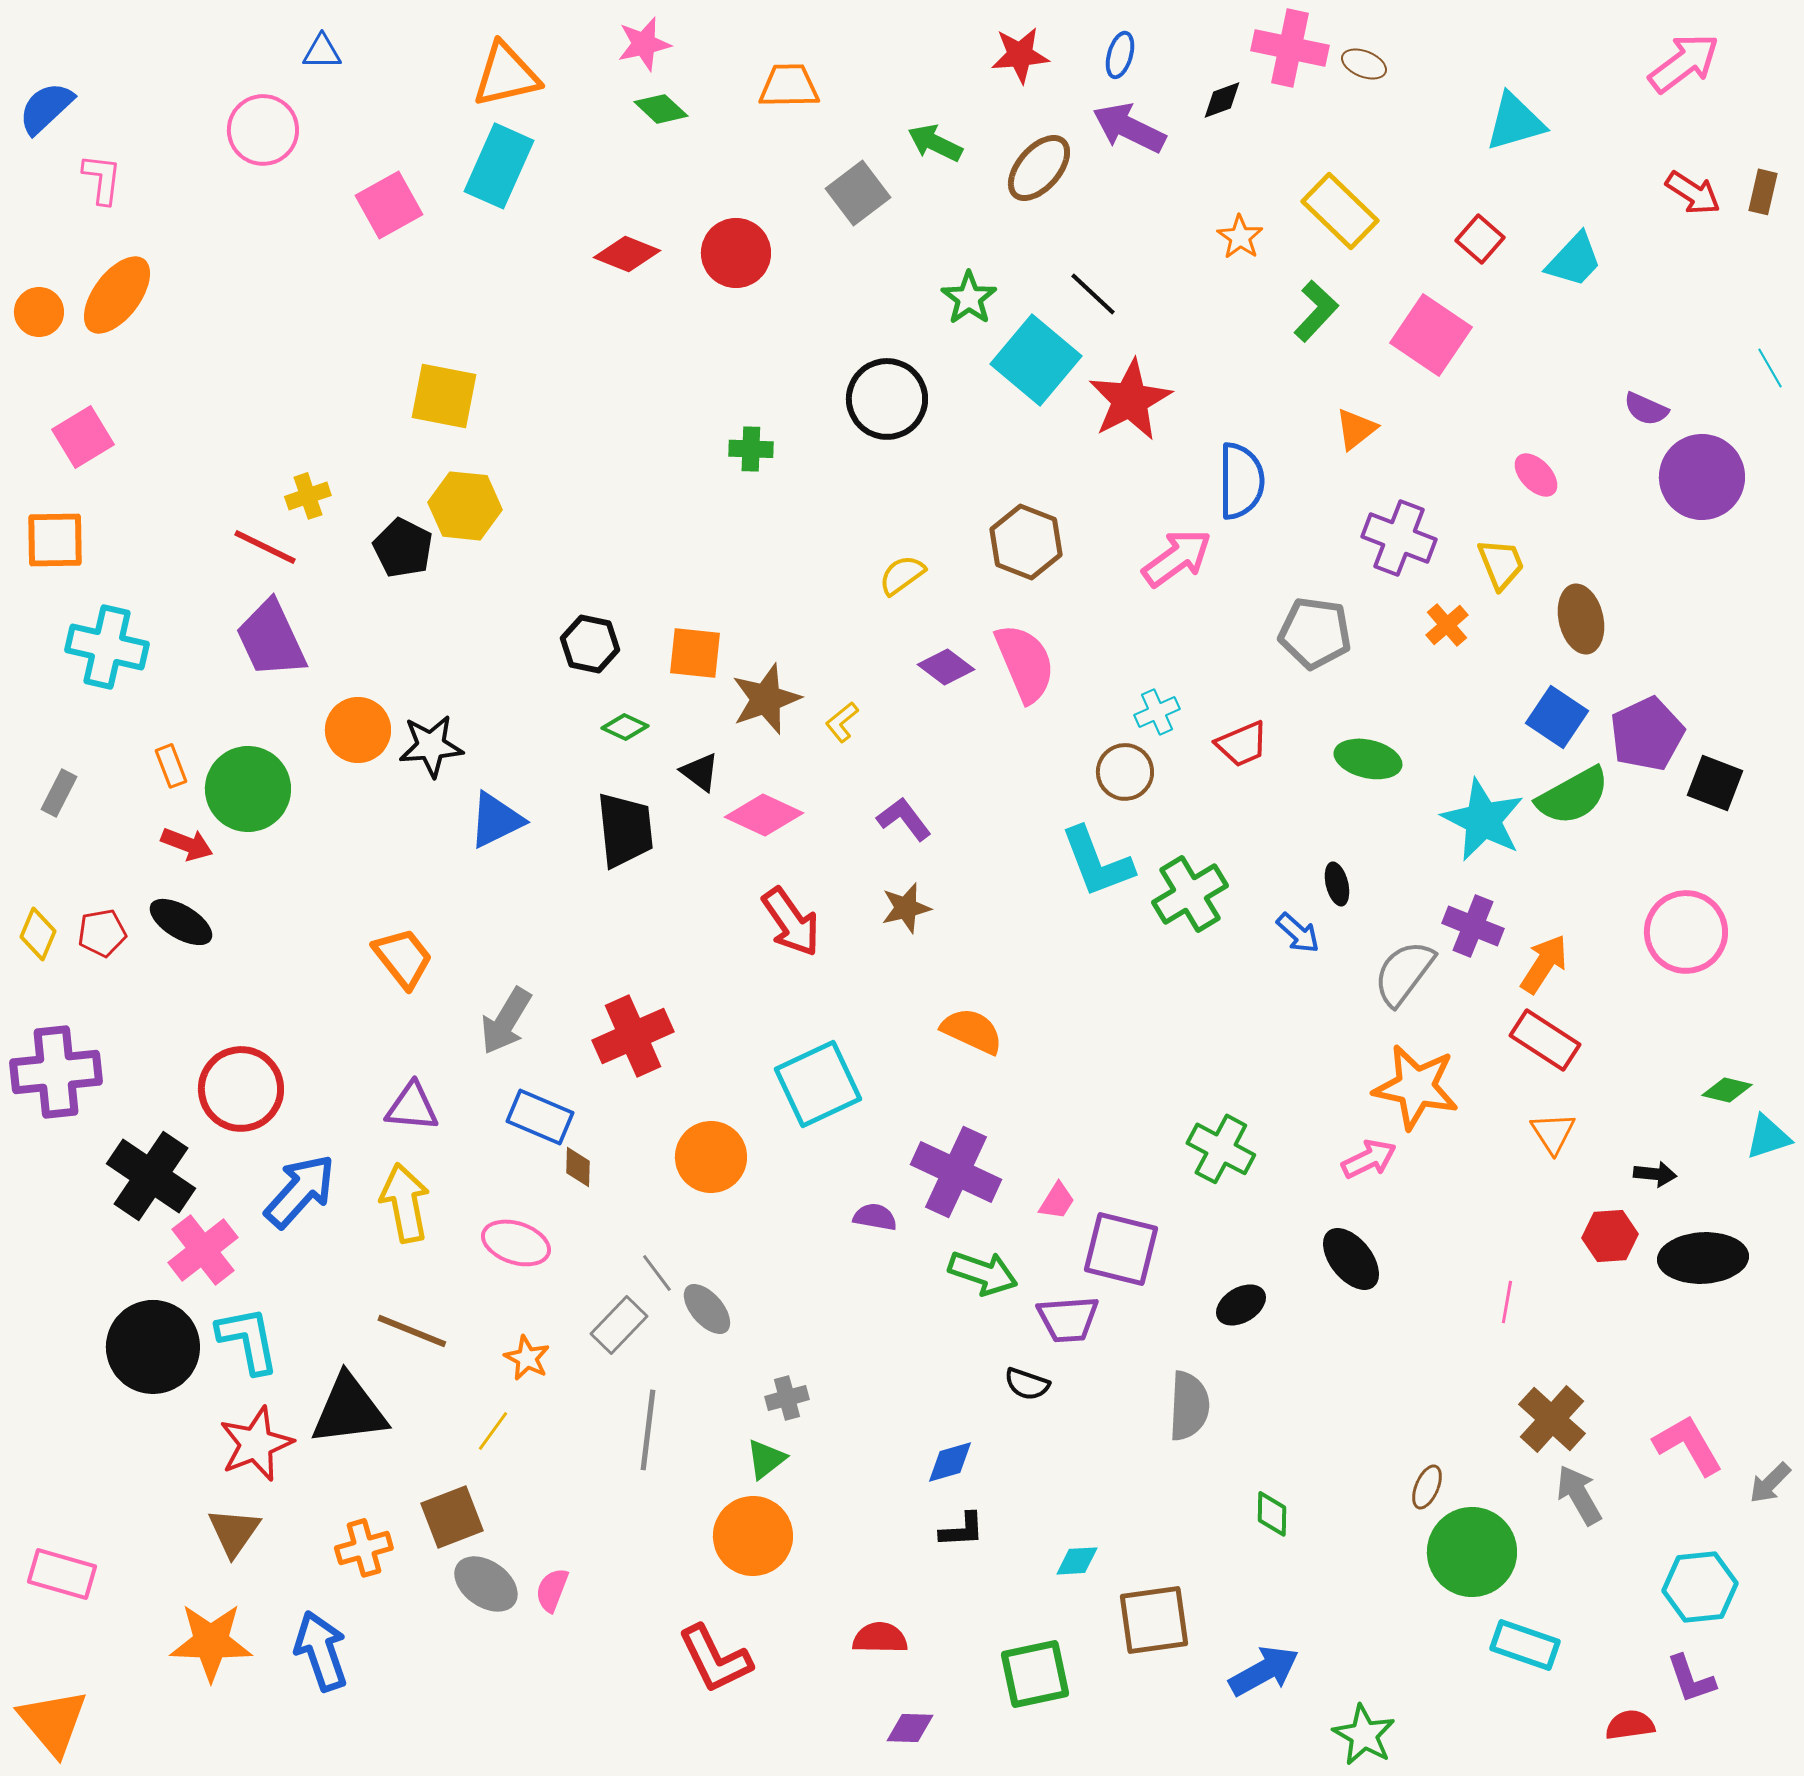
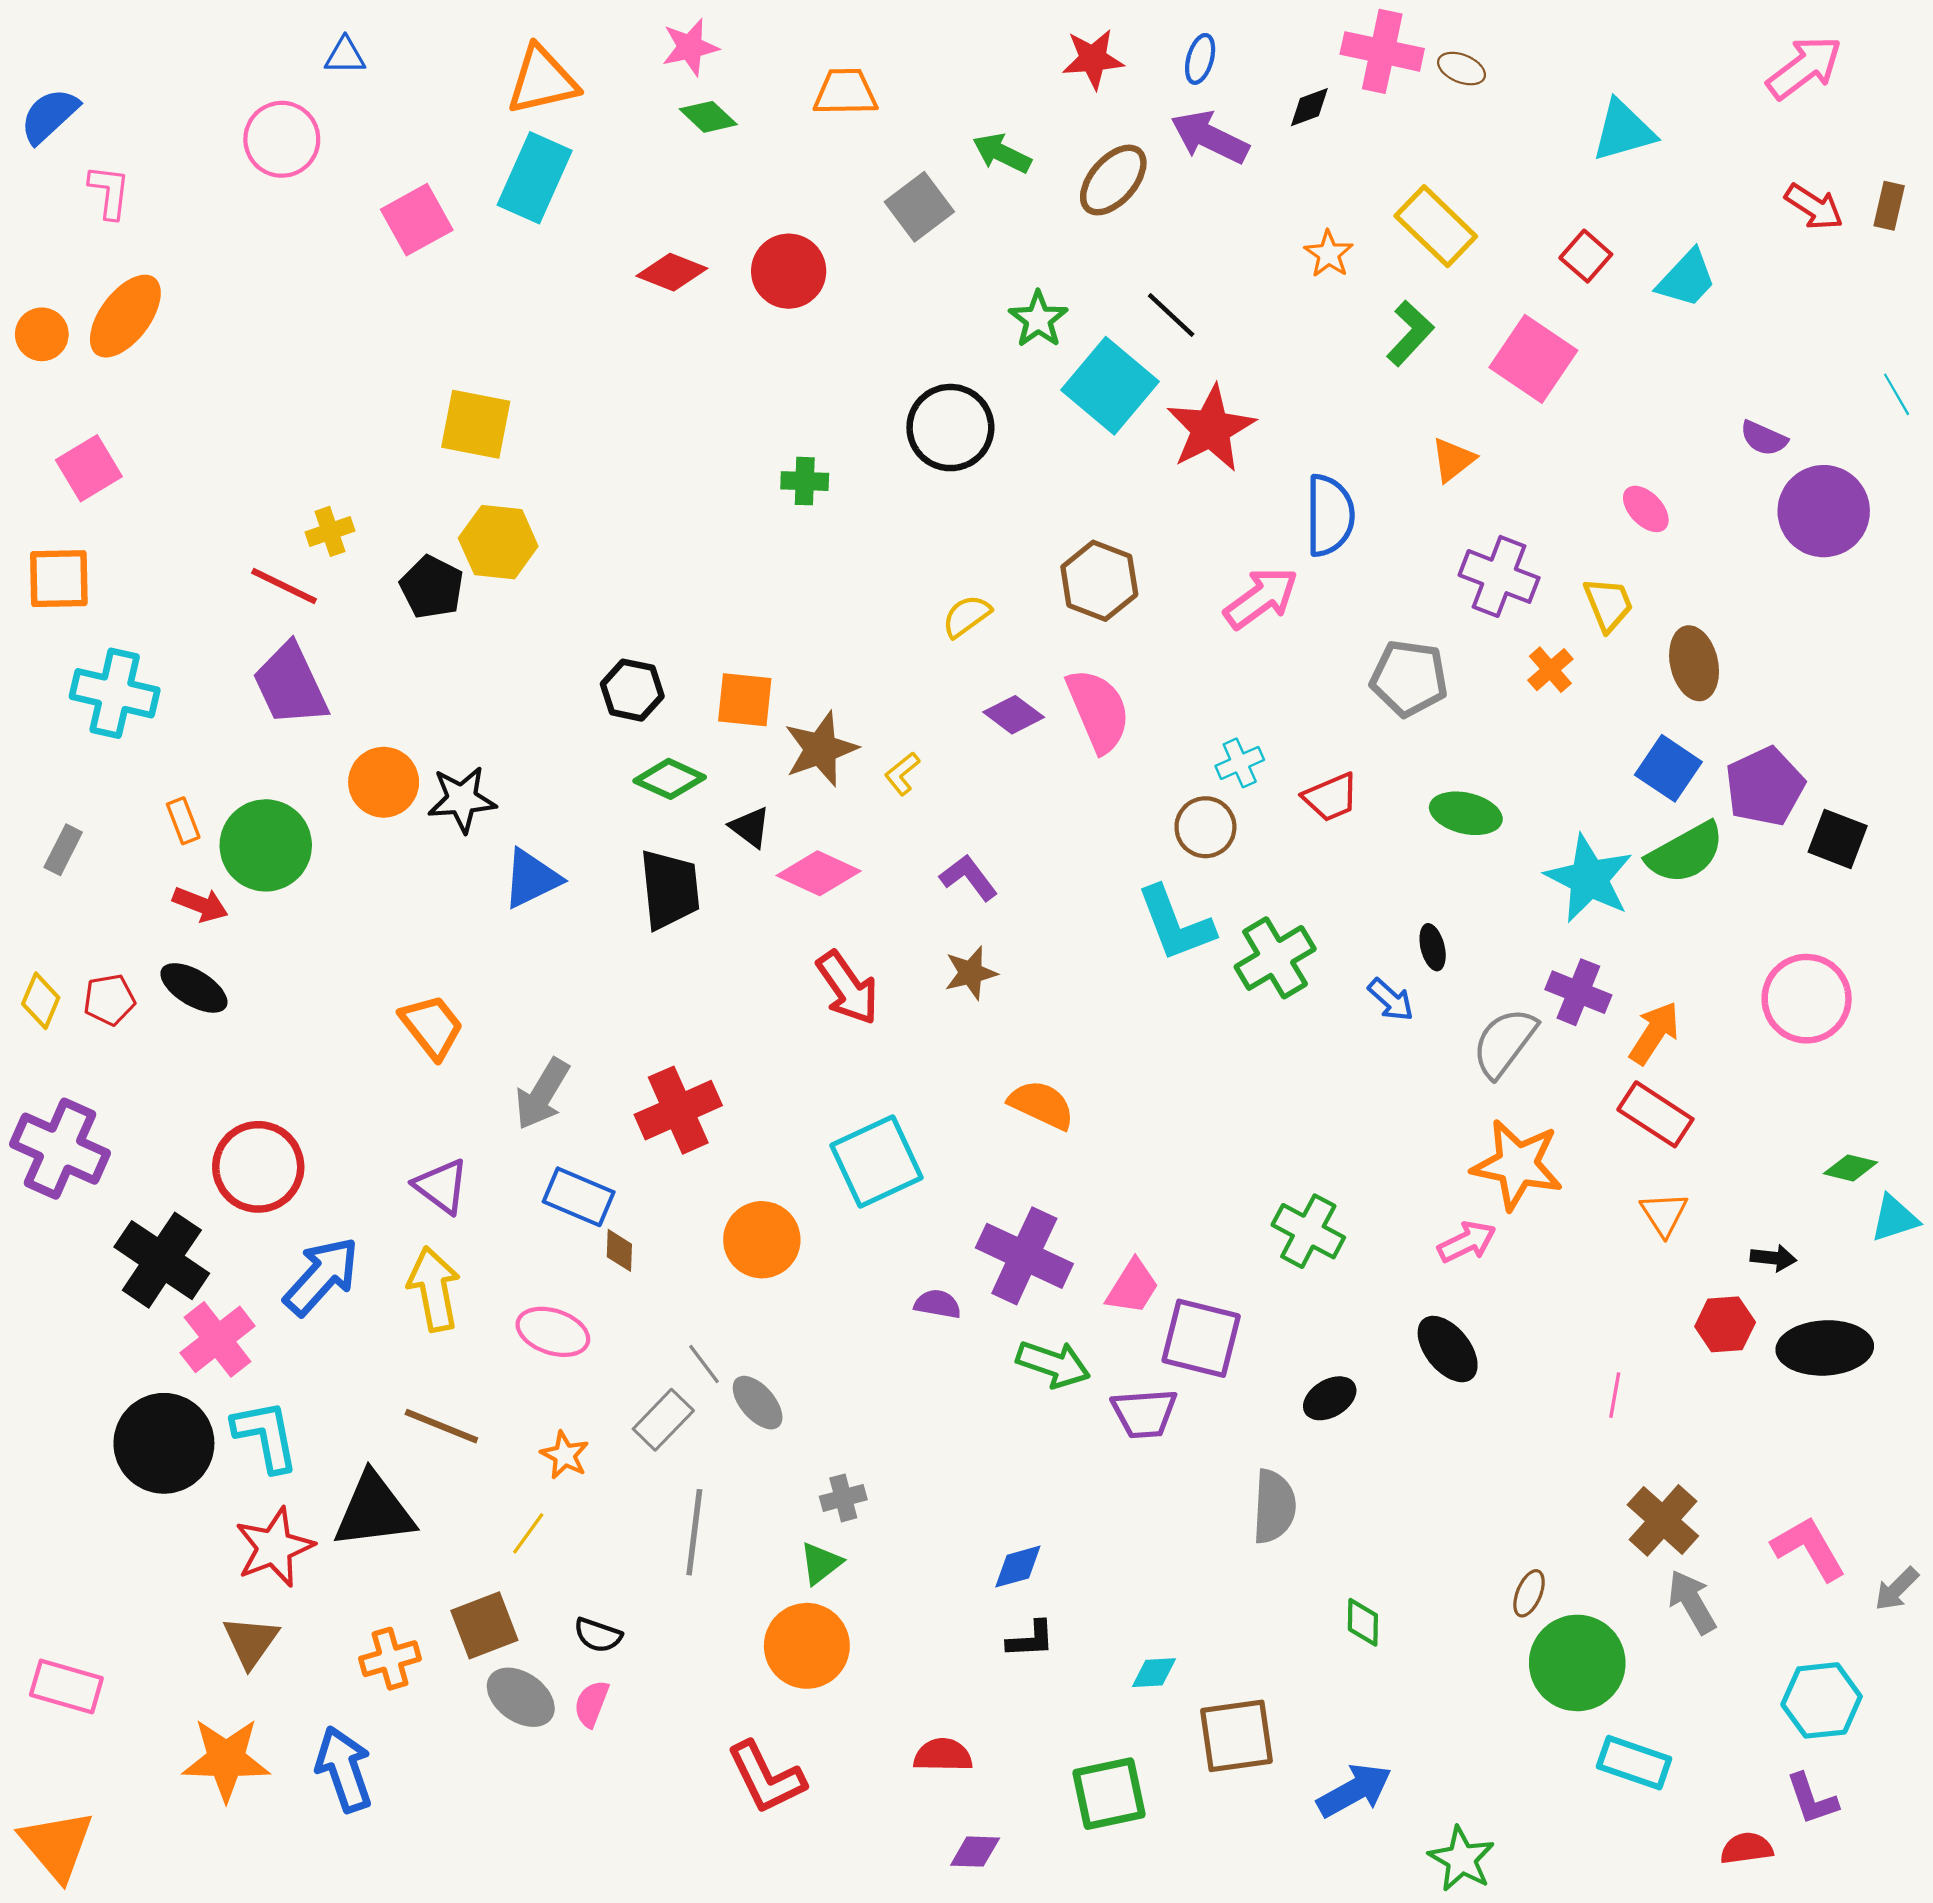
green diamond: (625, 727) -> (670, 779), size x1.4
purple cross: (56, 1072) -> (60, 1149), turned 30
purple triangle: (412, 1107) -> (441, 1186), turned 32
pink trapezoid: (1057, 1201) -> (1133, 1287), size x1.4
black semicircle: (1027, 1384) -> (598, 1635), moved

